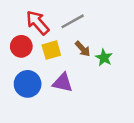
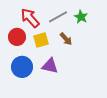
green star: (104, 58) -> (81, 17), moved

